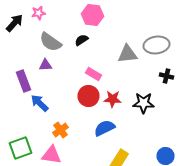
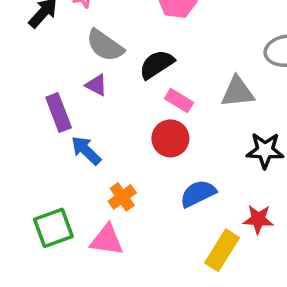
black semicircle: (82, 40) -> (157, 64), moved, size x1.5
gray triangle: (128, 54) -> (238, 92), moved
purple triangle: (46, 65) -> (96, 85), turned 32
red star: (112, 99) -> (258, 219), moved

